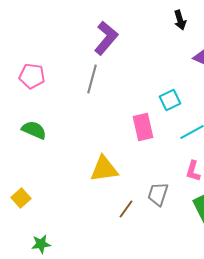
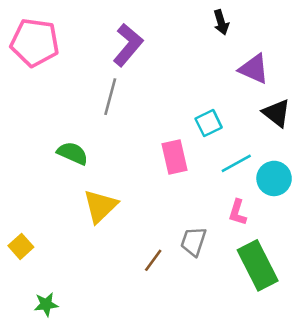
pink pentagon: (32, 76) -> (35, 42), moved, size x1.5
green semicircle: (34, 130) -> (73, 153), moved
yellow triangle: (104, 169) -> (100, 206), moved, turned -36

